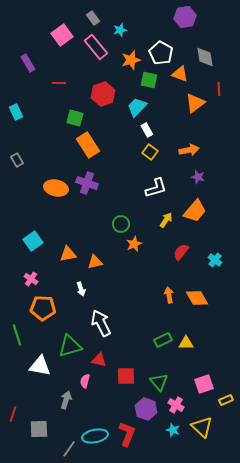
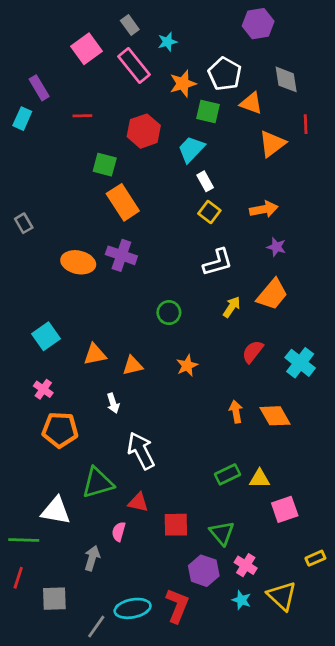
cyan rectangle: (16, 112) -> (22, 119), moved, turned 49
orange star: (134, 244) -> (187, 366), moved
cyan cross: (215, 260) -> (300, 363), size x1.5
green line: (17, 335) -> (24, 540), moved, turned -70
pink square: (204, 384) -> (285, 509), moved

